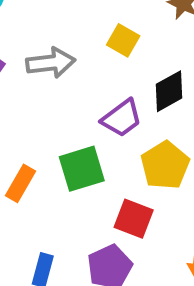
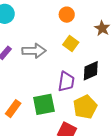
purple trapezoid: (122, 118) -> (66, 82), turned -50

